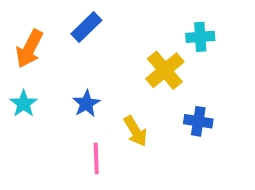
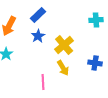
yellow cross: (165, 70) -> (64, 45), moved
blue star: (86, 104) -> (38, 36), moved

